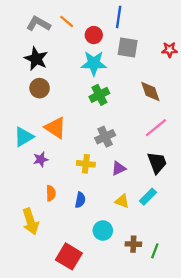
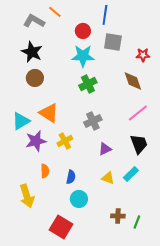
orange line: (67, 21) -> (55, 12), moved
red star: (169, 50) -> (143, 55), moved
purple star: (41, 159) -> (36, 141), size x1.5
yellow cross: (86, 164) -> (65, 141), moved, turned -35
cyan circle: (103, 230) -> (79, 199), moved

